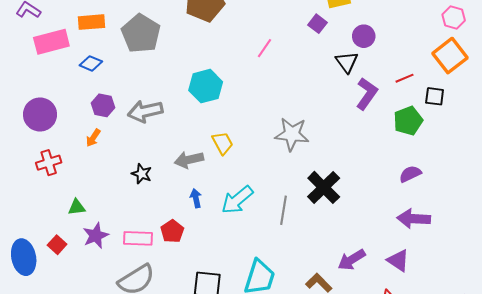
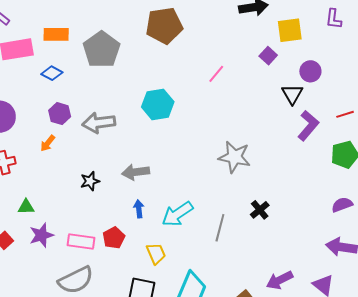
yellow trapezoid: (222, 143) -> (156, 254), moved
black star: (142, 174) -> (90, 181), turned 30
black cross: (324, 187) -> (260, 210), size x0.6

